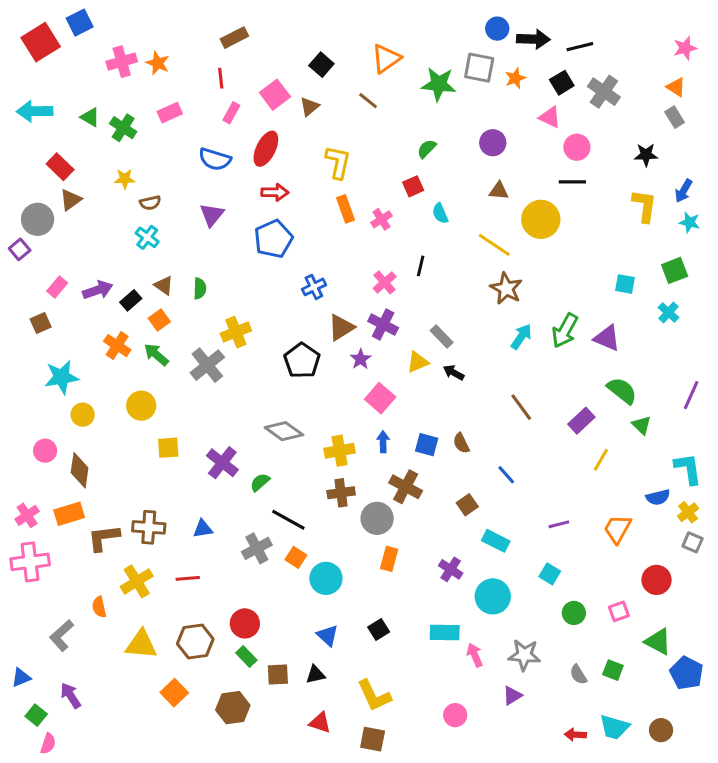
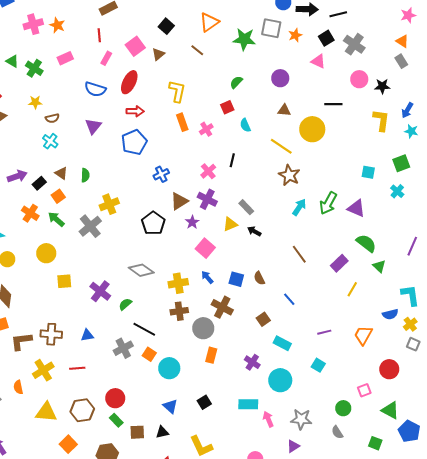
pink circle: (577, 147) -> (359, 79), moved
blue arrow: (383, 442) -> (207, 277), turned -40
green circle: (574, 613) -> (343, 408), moved
green square: (613, 670) -> (375, 443), moved

